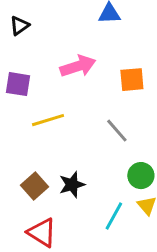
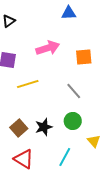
green circle: (141, 176) -> (73, 121), moved
cyan line: (114, 216) -> (65, 157), moved

